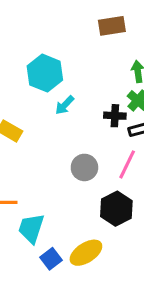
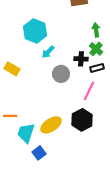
gray circle: (84, 167) -> (61, 74), moved
yellow ellipse: (86, 253) -> (51, 125), moved

